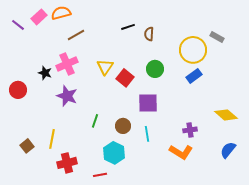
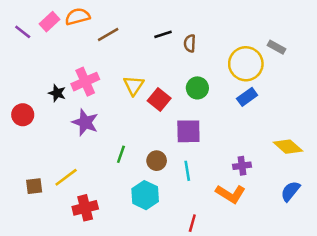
brown line: (76, 35) -> (108, 34), moved
yellow line: (52, 139) -> (66, 177), turned 42
brown square: (27, 146) -> (34, 186), turned 32
red line: (100, 175) -> (192, 223), moved, turned -64

